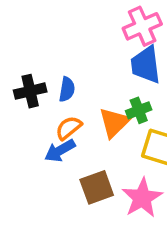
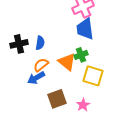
orange triangle: (114, 123) -> (67, 62), turned -36
pink star: (142, 198) -> (83, 105), size x0.6

